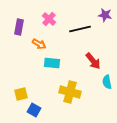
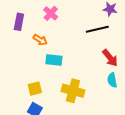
black line: (80, 29) -> (97, 29), moved
red arrow: (93, 61) -> (110, 58), moved
yellow square: (21, 94) -> (35, 89), moved

